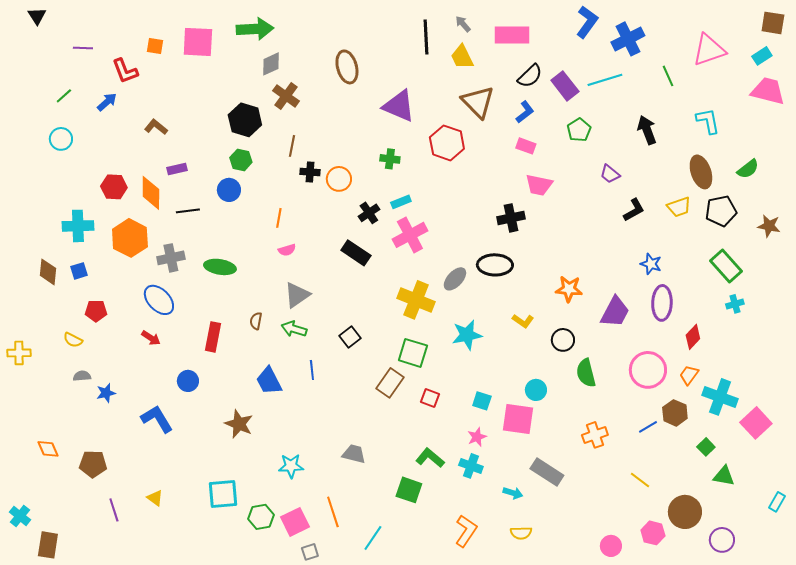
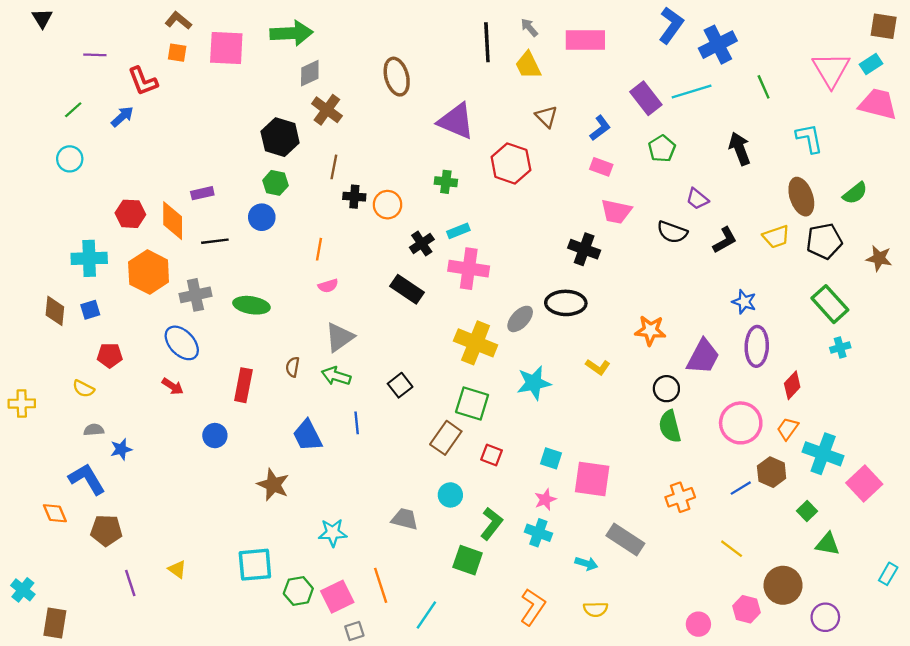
pink triangle: (709, 50) -> (831, 70), moved, turned -42
black semicircle: (530, 76) -> (672, 232), moved, turned 64
brown triangle: (478, 102) -> (546, 117), size x0.6
brown L-shape: (156, 127) -> (178, 21), moved
black cross: (511, 218) -> (584, 249), turned 32
pink cross: (410, 235) -> (469, 269), turned 36
black circle: (563, 340) -> (666, 389), moved
cyan circle: (536, 390) -> (450, 495), moved
blue L-shape: (157, 419) -> (87, 479), moved
green L-shape: (430, 458) -> (492, 524), turned 88

